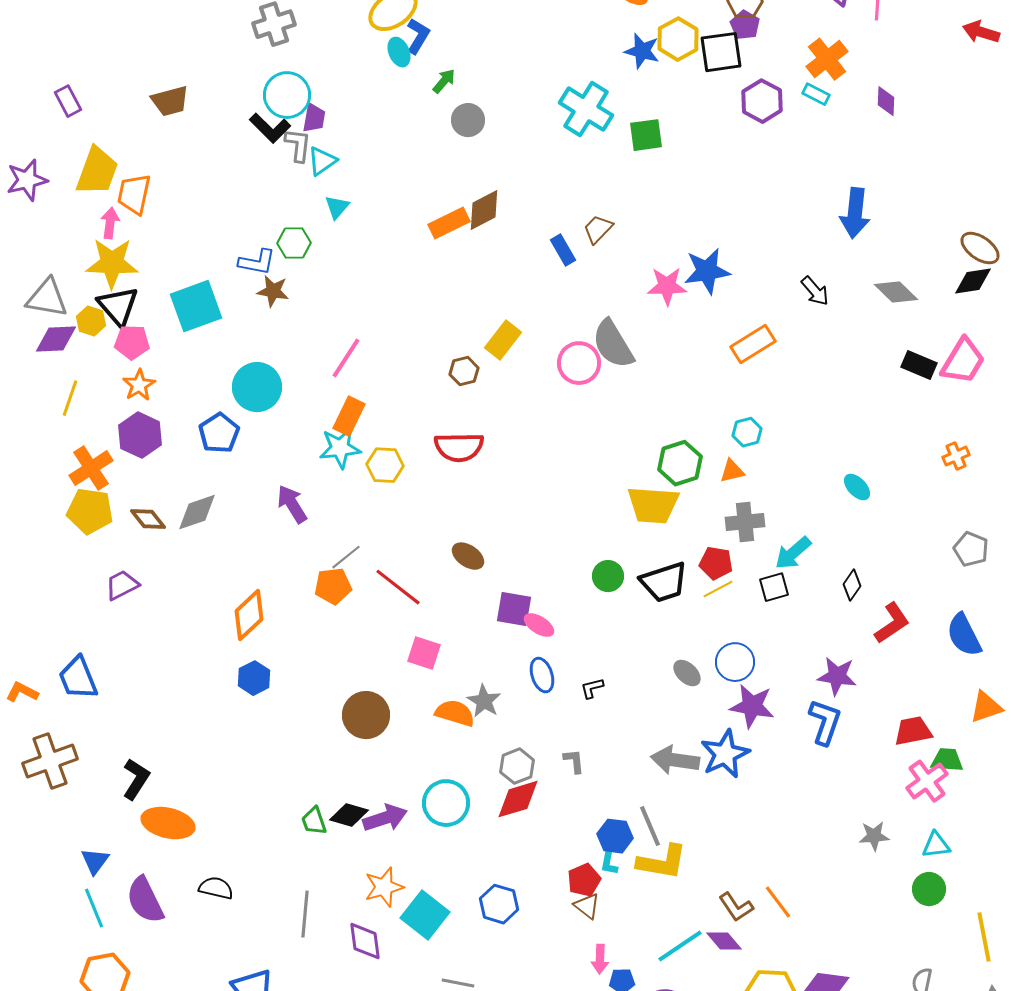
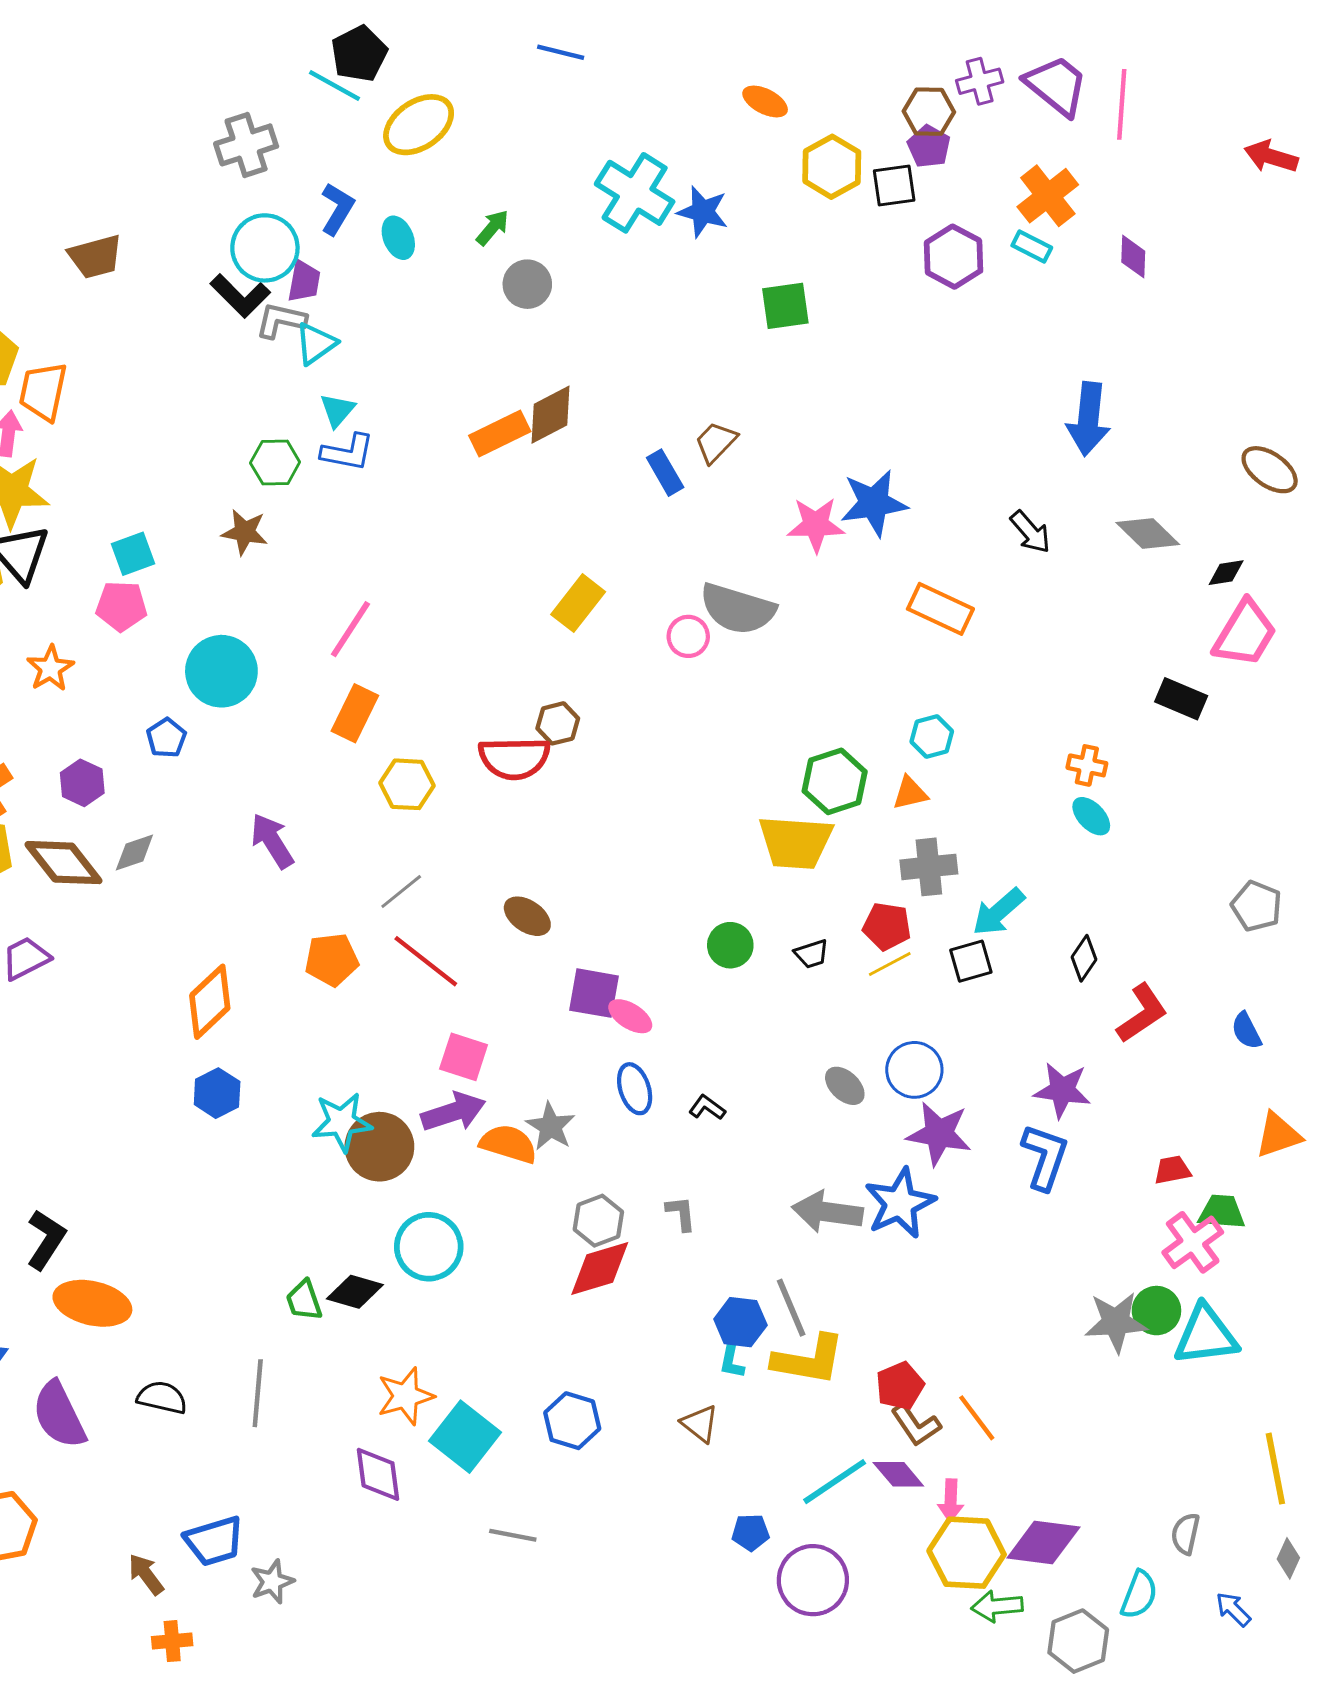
blue L-shape: (418, 36) -> (337, 209), moved
blue star: (642, 51) -> (703, 212), moved
cyan ellipse: (399, 52) -> (398, 238), moved
black square: (721, 52) -> (894, 186), size x0.7
cyan cross: (586, 109) -> (635, 193), moved
gray L-shape: (298, 145) -> (281, 320), turned -84
blue L-shape: (257, 262) -> (348, 452), moved
black diamond: (973, 281) -> (1226, 573), moved, size x0.7
cyan square: (196, 306) -> (133, 554), size x0.6
pink pentagon: (132, 342) -> (121, 606), moved
gray semicircle: (613, 344) -> (738, 609), turned -42
orange rectangle: (753, 344) -> (940, 609), turned 57
pink circle: (579, 363) -> (688, 636), size x0.7
black rectangle: (919, 365) -> (1181, 699), moved
brown hexagon: (464, 371) -> (558, 723), moved
blue pentagon: (219, 433) -> (166, 738), size x0.7
purple hexagon: (140, 435) -> (82, 783), moved, size x0.7
cyan star: (340, 448) -> (342, 1122), moved
orange cross: (956, 456) -> (1087, 765), moved, turned 36
gray diamond: (197, 512) -> (134, 852), size x0.7
brown diamond: (148, 519) -> (63, 863), size x1.5
gray line: (346, 557) -> (401, 892), moved
black trapezoid: (664, 582) -> (811, 954), size x0.5
blue semicircle: (964, 635) -> (1246, 1031), size x0.6
black L-shape: (592, 688) -> (707, 1108), turned 50
red trapezoid: (913, 731) -> (1172, 1170), size x0.7
cyan circle: (446, 803) -> (429, 1247), moved
purple arrow: (385, 818) -> (453, 1112), moved
gray star: (874, 836) -> (1116, 1322), size x1.4
cyan triangle: (936, 845) -> (1206, 1335), size x1.6
red pentagon: (584, 880) -> (900, 1386), moved
green circle: (929, 889) -> (1156, 1311), moved
gray line: (305, 914) -> (258, 1393), moved
pink arrow: (600, 959) -> (951, 1500), moved

